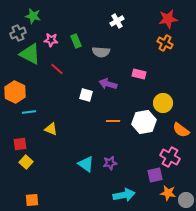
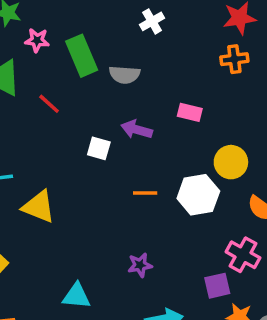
pink star: (51, 40) -> (37, 40), moved
green rectangle: (76, 41) -> (82, 56), size x1.6
orange cross: (165, 43) -> (234, 59), turned -35
yellow triangle: (51, 129) -> (39, 207), size x1.5
cyan triangle: (86, 164) -> (76, 296), moved, turned -30

